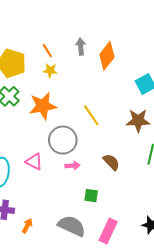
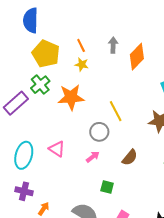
gray circle: (63, 140) -> (99, 132), moved, size x0.7
brown semicircle: (111, 162) -> (130, 157), turned 78
pink arrow: (73, 166) -> (93, 157), turned -40

